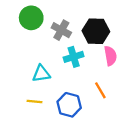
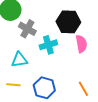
gray cross: (61, 30) -> (27, 29), moved
orange line: (100, 90) -> (83, 89), moved

